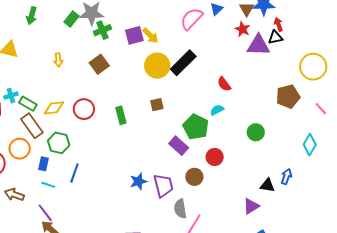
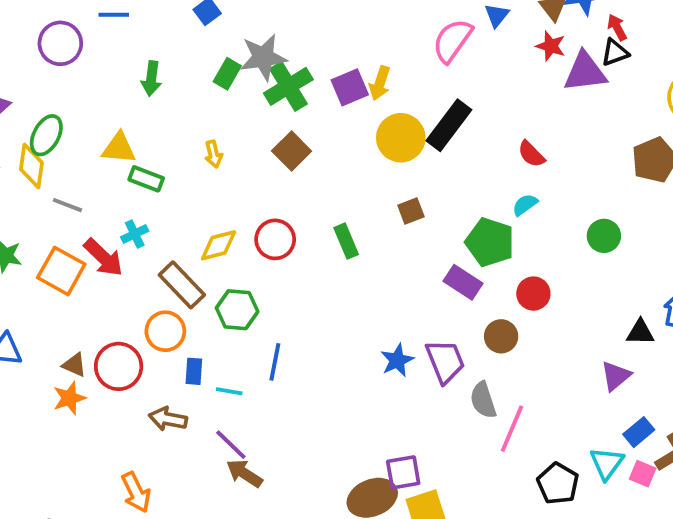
green cross: (102, 30) -> (288, 86), size x1.4
yellow arrow: (150, 36) -> (380, 83), turned 72
green rectangle: (28, 104) -> (146, 179), moved
blue rectangle: (44, 164) -> (194, 371), moved

